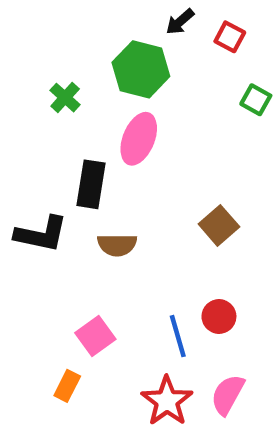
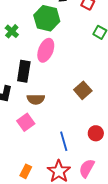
red circle: (219, 317) -> (96, 133), moved
pink square: (95, 336) -> (26, 122), moved
orange rectangle: (67, 386) -> (26, 171), moved

